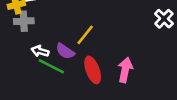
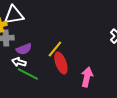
purple semicircle: (65, 51) -> (24, 49), moved, turned -56
red ellipse: (93, 70) -> (61, 63), moved

